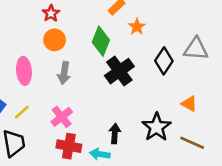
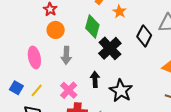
black star: (157, 127) -> (121, 91), moved
black arrow: (115, 134) -> (95, 79), moved

